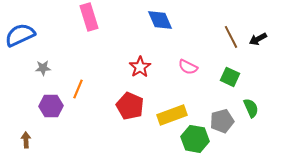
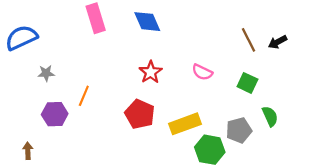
blue diamond: (160, 20) -> (147, 22), moved

